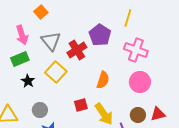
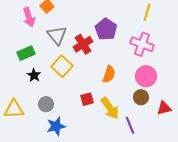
yellow line: (128, 18) -> (147, 12), moved
pink arrow: (22, 35) -> (29, 17), moved
brown circle: (138, 115) -> (141, 97), moved

